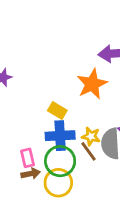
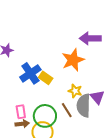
blue cross: (60, 136) -> (30, 73), moved, turned -35
yellow star: (91, 136) -> (75, 91), moved

